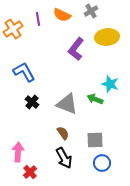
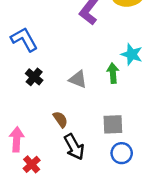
green arrow: (95, 99) -> (113, 73), turned 63
gray triangle: (67, 104) -> (78, 79), size x0.7
brown semicircle: (63, 133) -> (60, 119), moved

